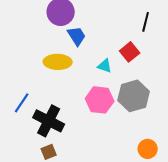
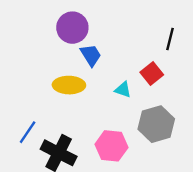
pink hexagon: (100, 100) -> (111, 146), moved

